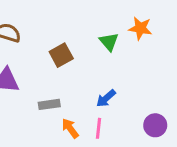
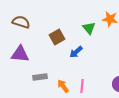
blue arrow: (106, 98) -> (76, 52), moved
gray rectangle: (49, 104) -> (40, 77), moved

